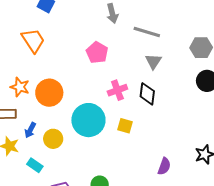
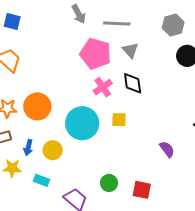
pink pentagon: (97, 53) -> (96, 54), moved, size x1.4
purple semicircle: (164, 166) -> (167, 149), turned -42

